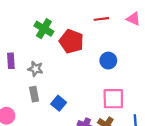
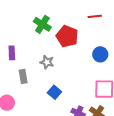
gray star: (35, 69) -> (47, 62), moved
gray rectangle: (34, 94) -> (23, 76), moved

